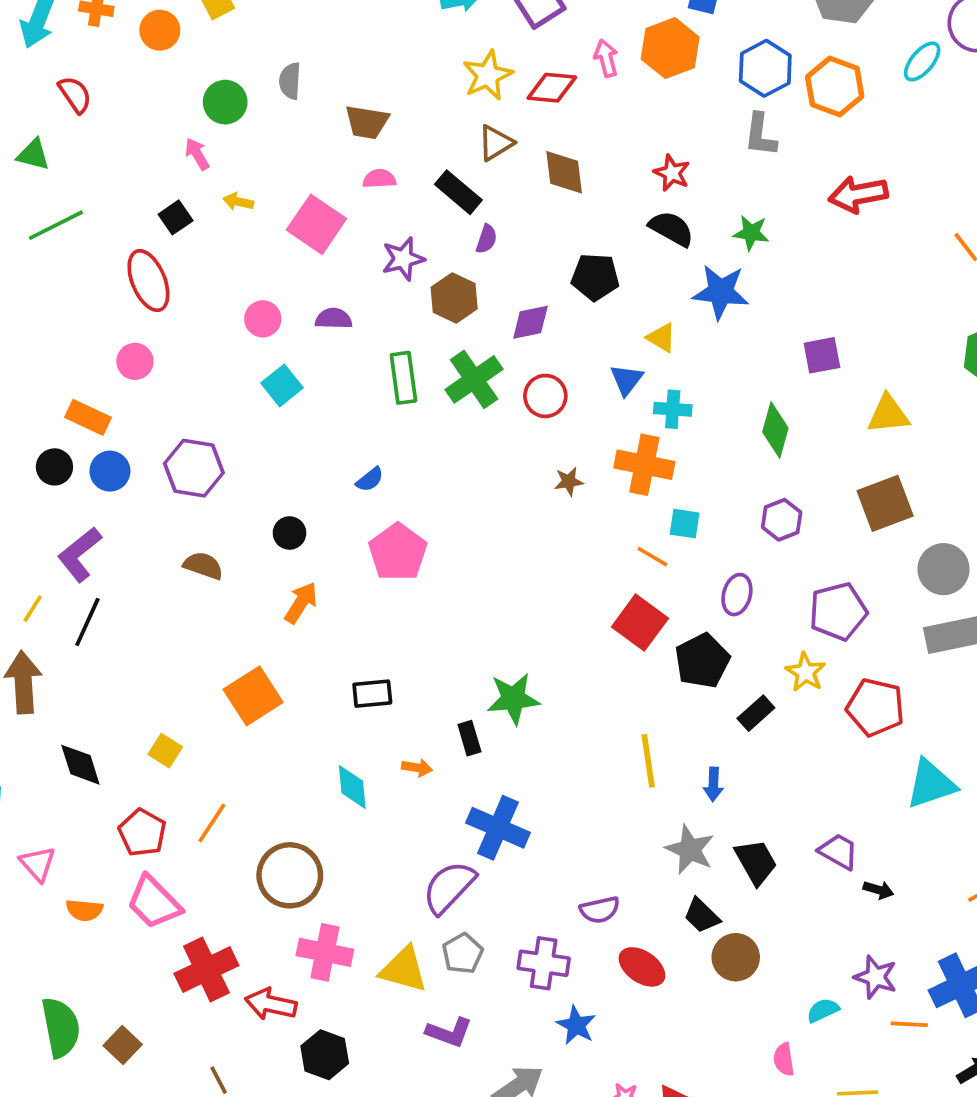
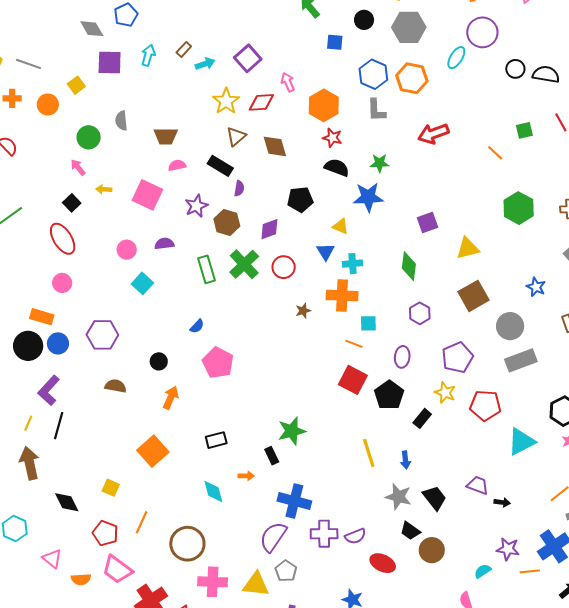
orange hexagon: (670, 48) -> (324, 105), moved
black circle: (54, 467) -> (28, 346), size x1.5
purple cross: (544, 963) -> (324, 534), moved

